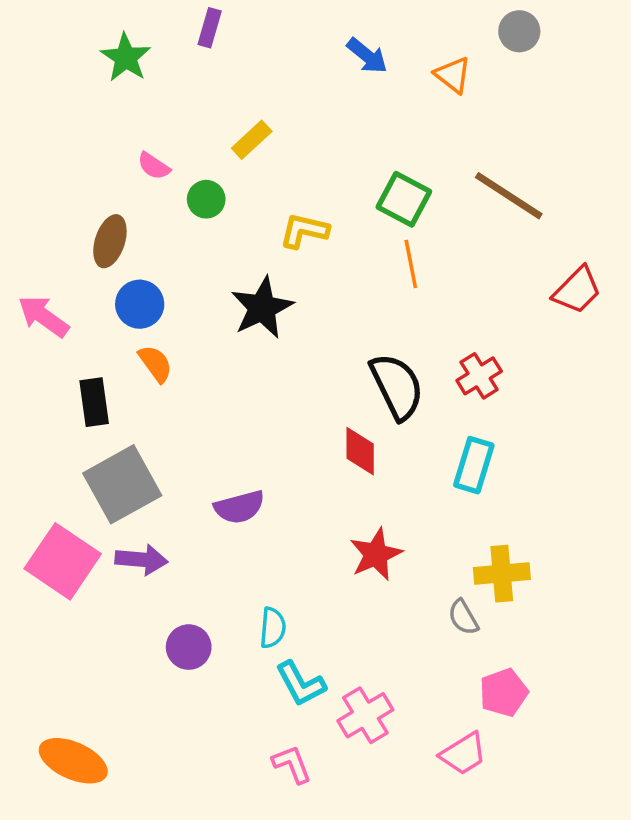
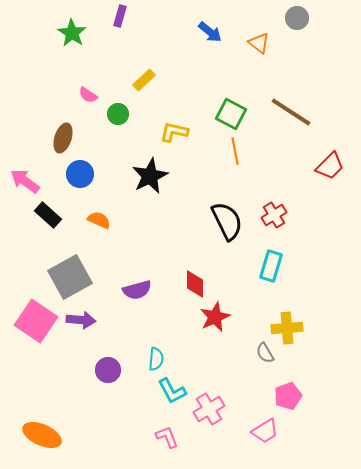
orange semicircle: (155, 364) -> (99, 220), moved, turned -30
black rectangle: (94, 402) -> (48, 215), moved, turned -40
red diamond: (360, 451) -> (195, 284), moved

